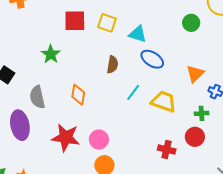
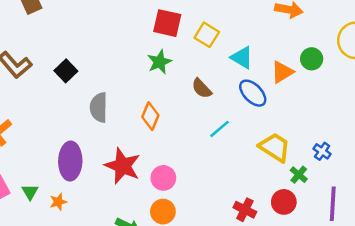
green star: (51, 54) -> (159, 62), moved
brown semicircle: (112, 65) -> (202, 88), turned 114
orange triangle: (195, 74) -> (282, 72), moved
yellow trapezoid: (164, 102) -> (275, 147), moved
green cross: (202, 113) -> (299, 175), turned 32
purple ellipse: (20, 125) -> (70, 161), moved

